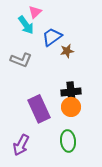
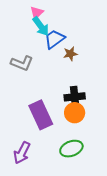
cyan arrow: (26, 25) -> (41, 26), moved
green ellipse: (68, 141) -> (71, 149), turned 75

